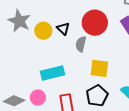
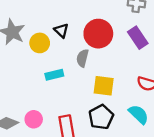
black triangle: (63, 29) -> (61, 30), moved
cyan rectangle: (53, 73) -> (54, 75), moved, size x0.7

